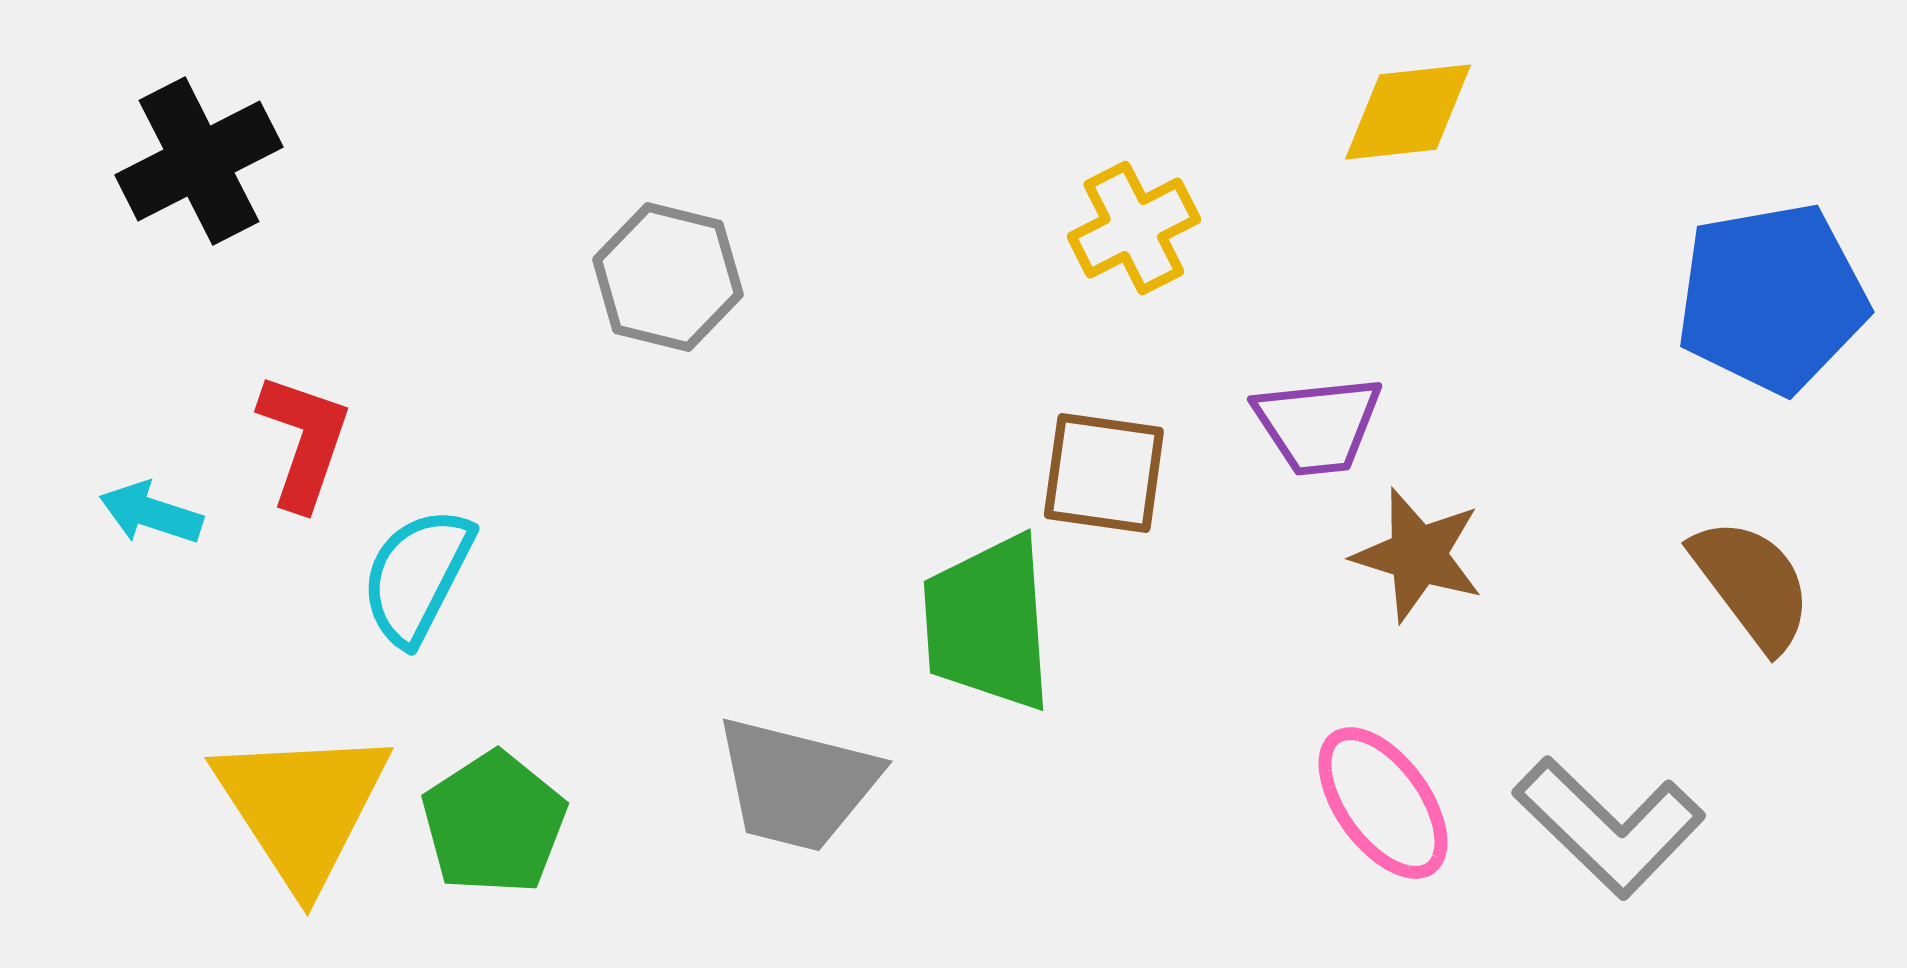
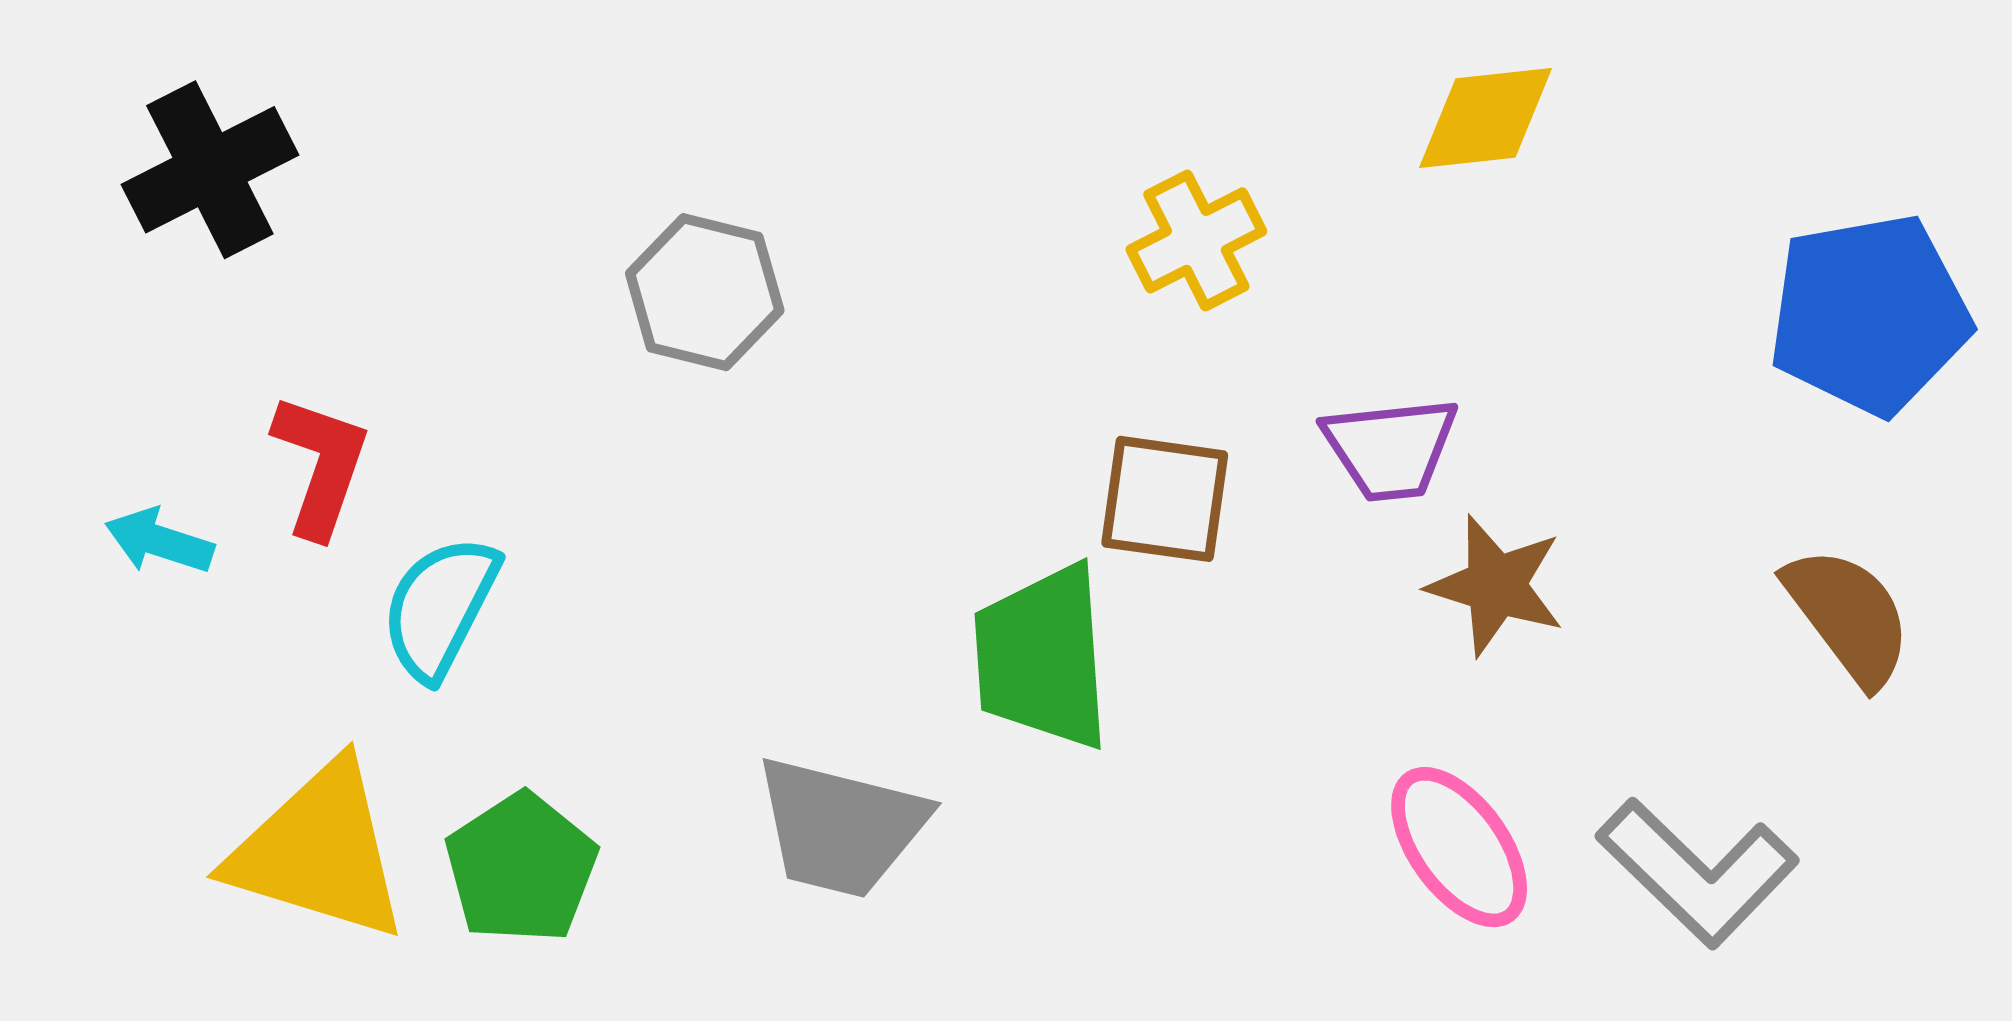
yellow triangle: (302, 807) -> (319, 851), turned -40

